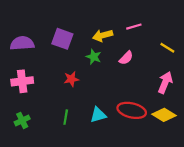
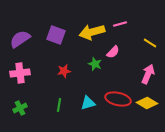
yellow arrow: (103, 35) -> (92, 32), size x1.4
purple semicircle: (22, 43) -> (20, 39), turned -30
green star: (94, 57) -> (95, 64), moved

